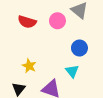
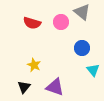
cyan triangle: (72, 71) -> (93, 70), moved

